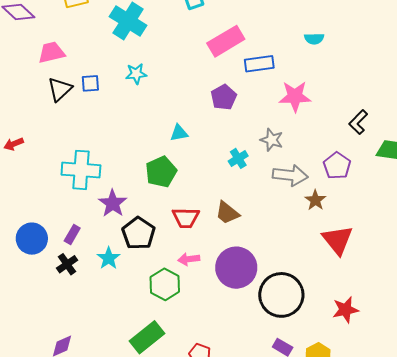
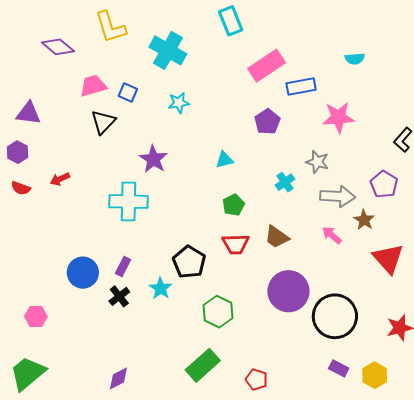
blue square: (90, 83) -> (128, 93), moved, turned 30
green pentagon: (161, 172) -> (233, 205), moved, size x0.7
purple star: (113, 203) -> (153, 159), moved
pink arrow: (189, 259) -> (332, 235), moved, turned 50

